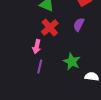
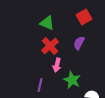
pink arrow: (37, 47) -> (57, 65), moved

